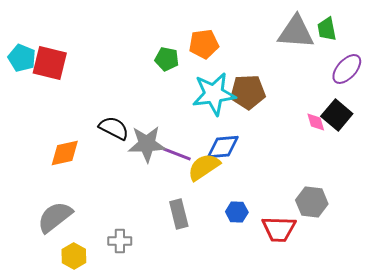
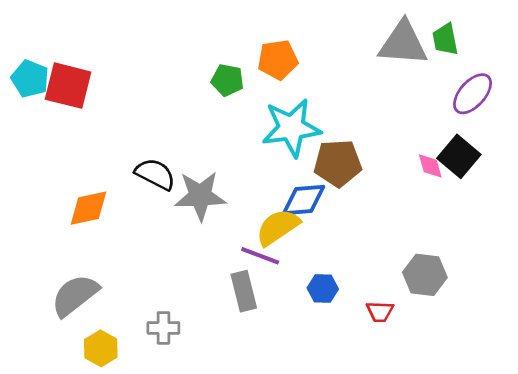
brown pentagon: (248, 92) -> (338, 163), moved
purple line: (177, 154) -> (260, 256), moved
red trapezoid: (279, 229) -> (380, 312), size x0.6

